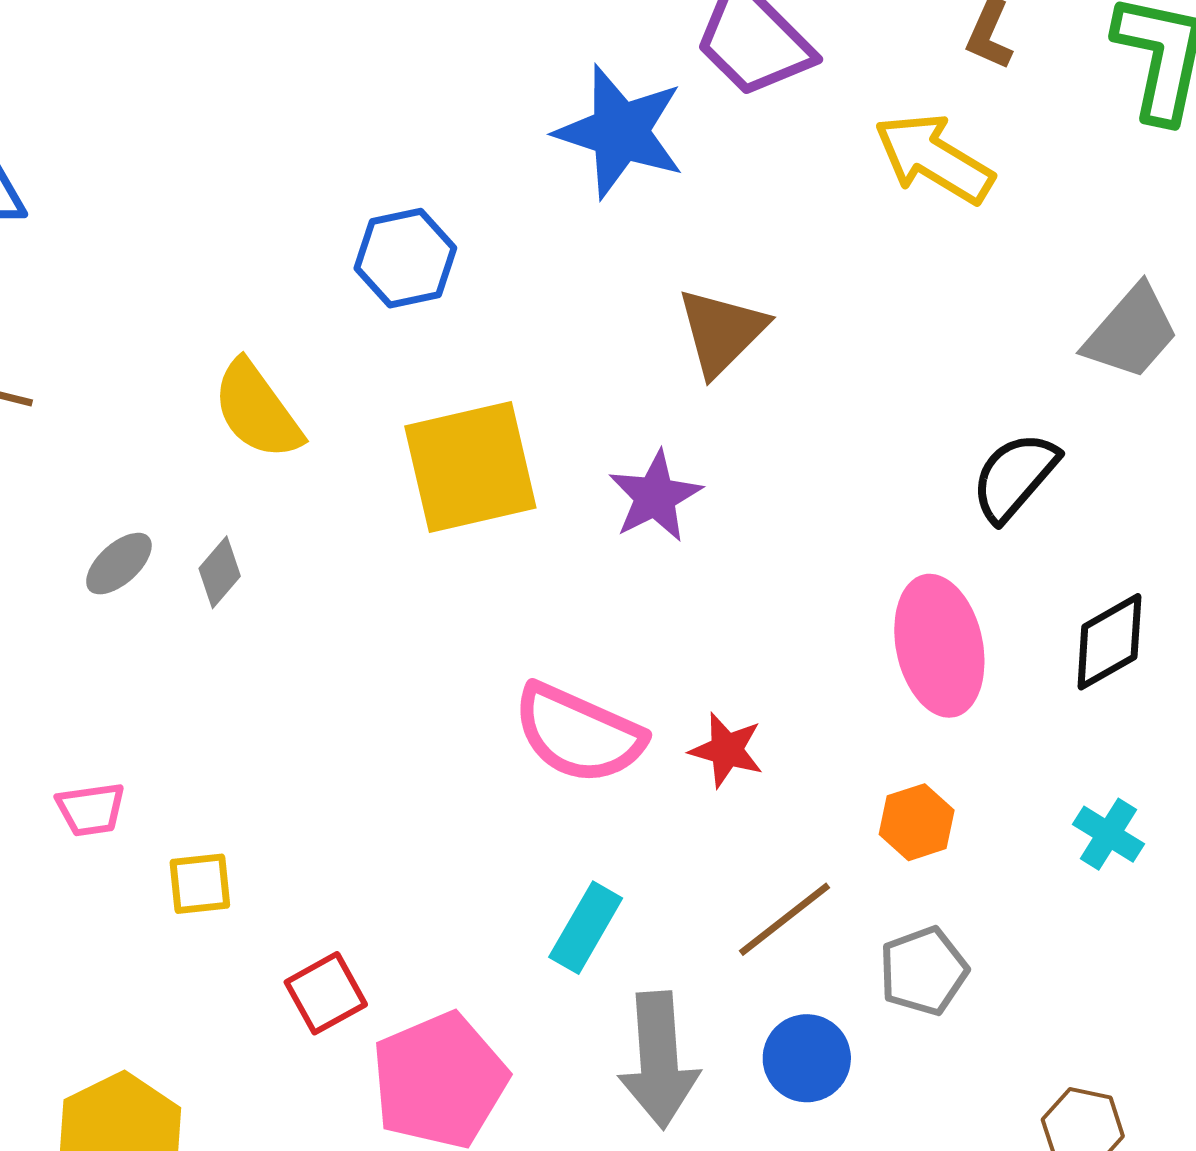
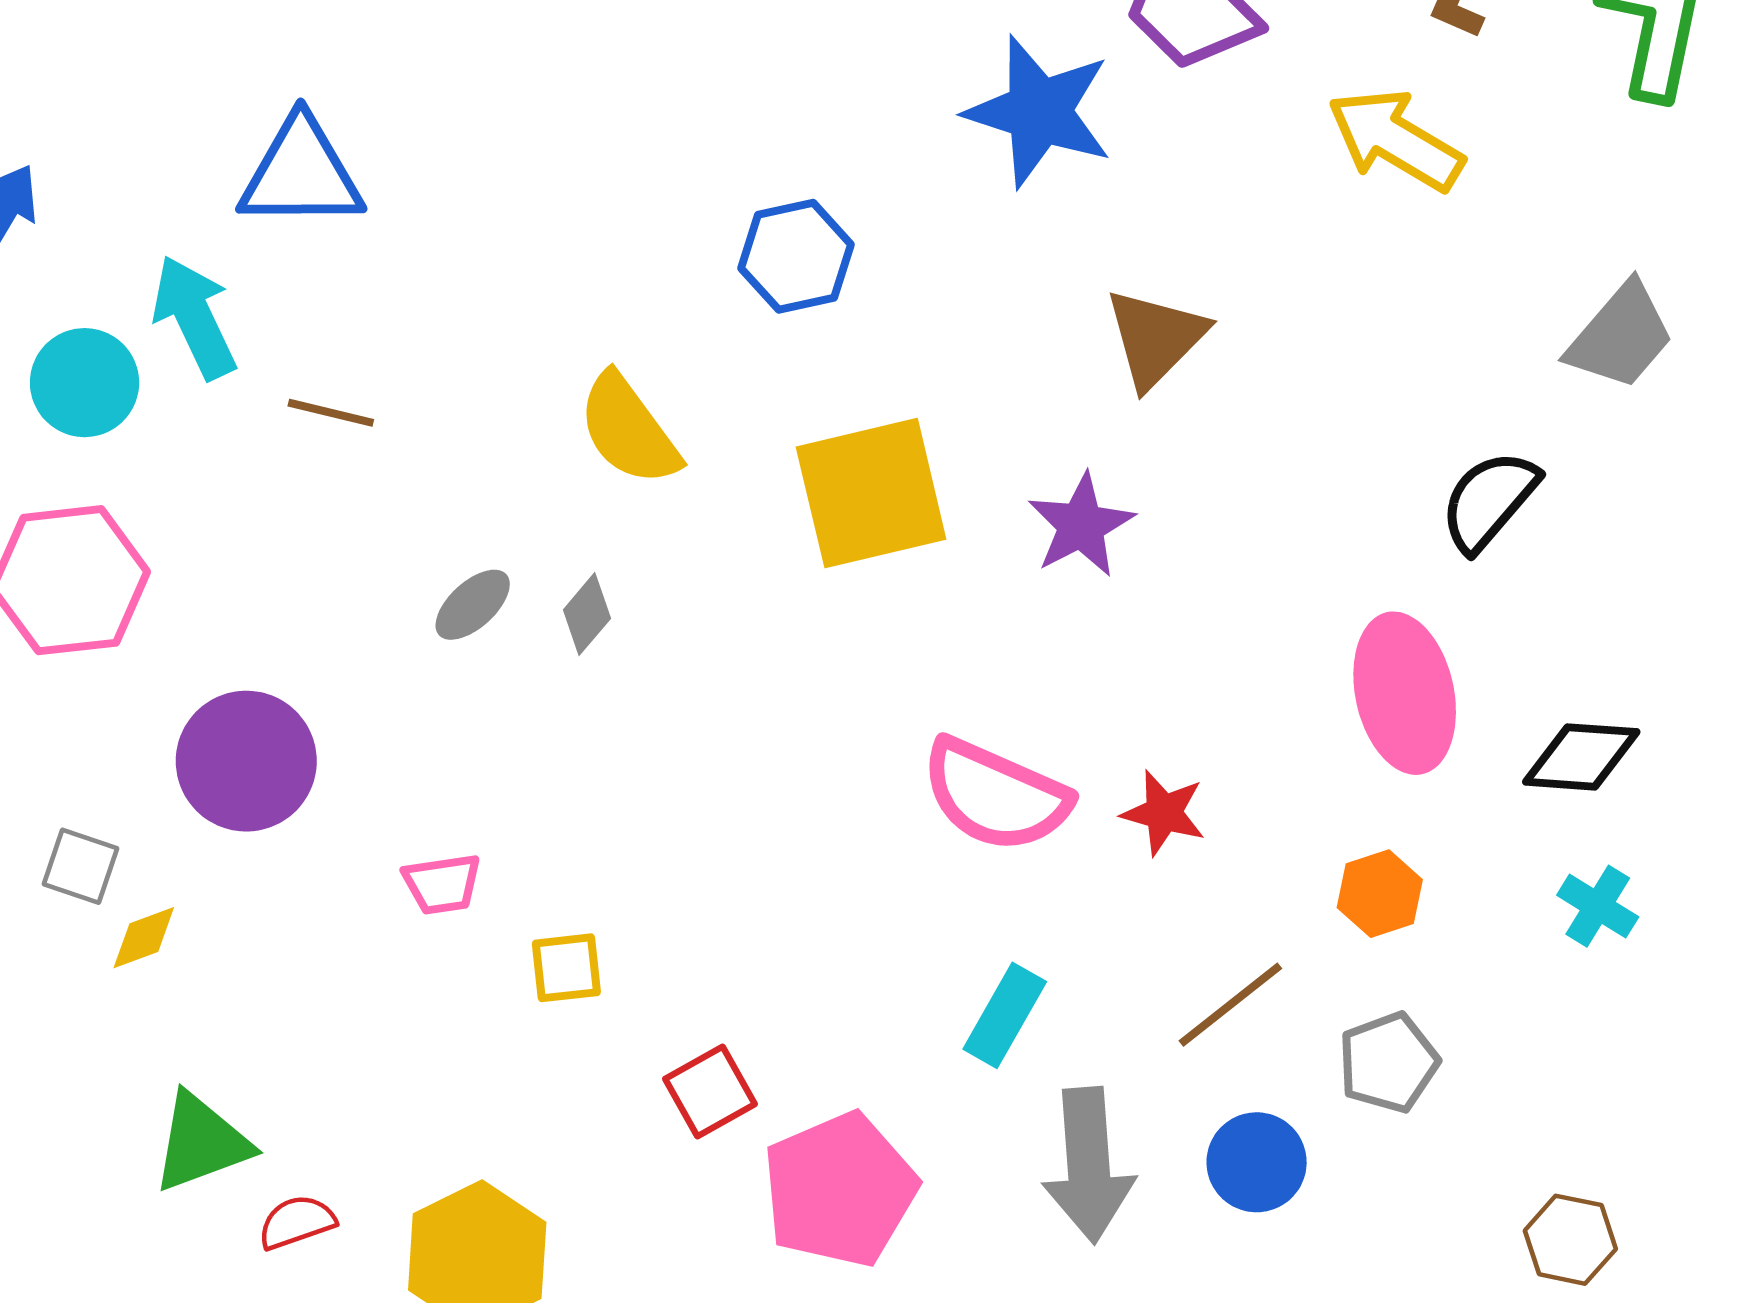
black diamond: (1109, 642) -> (1581, 757), moved, turned 34

